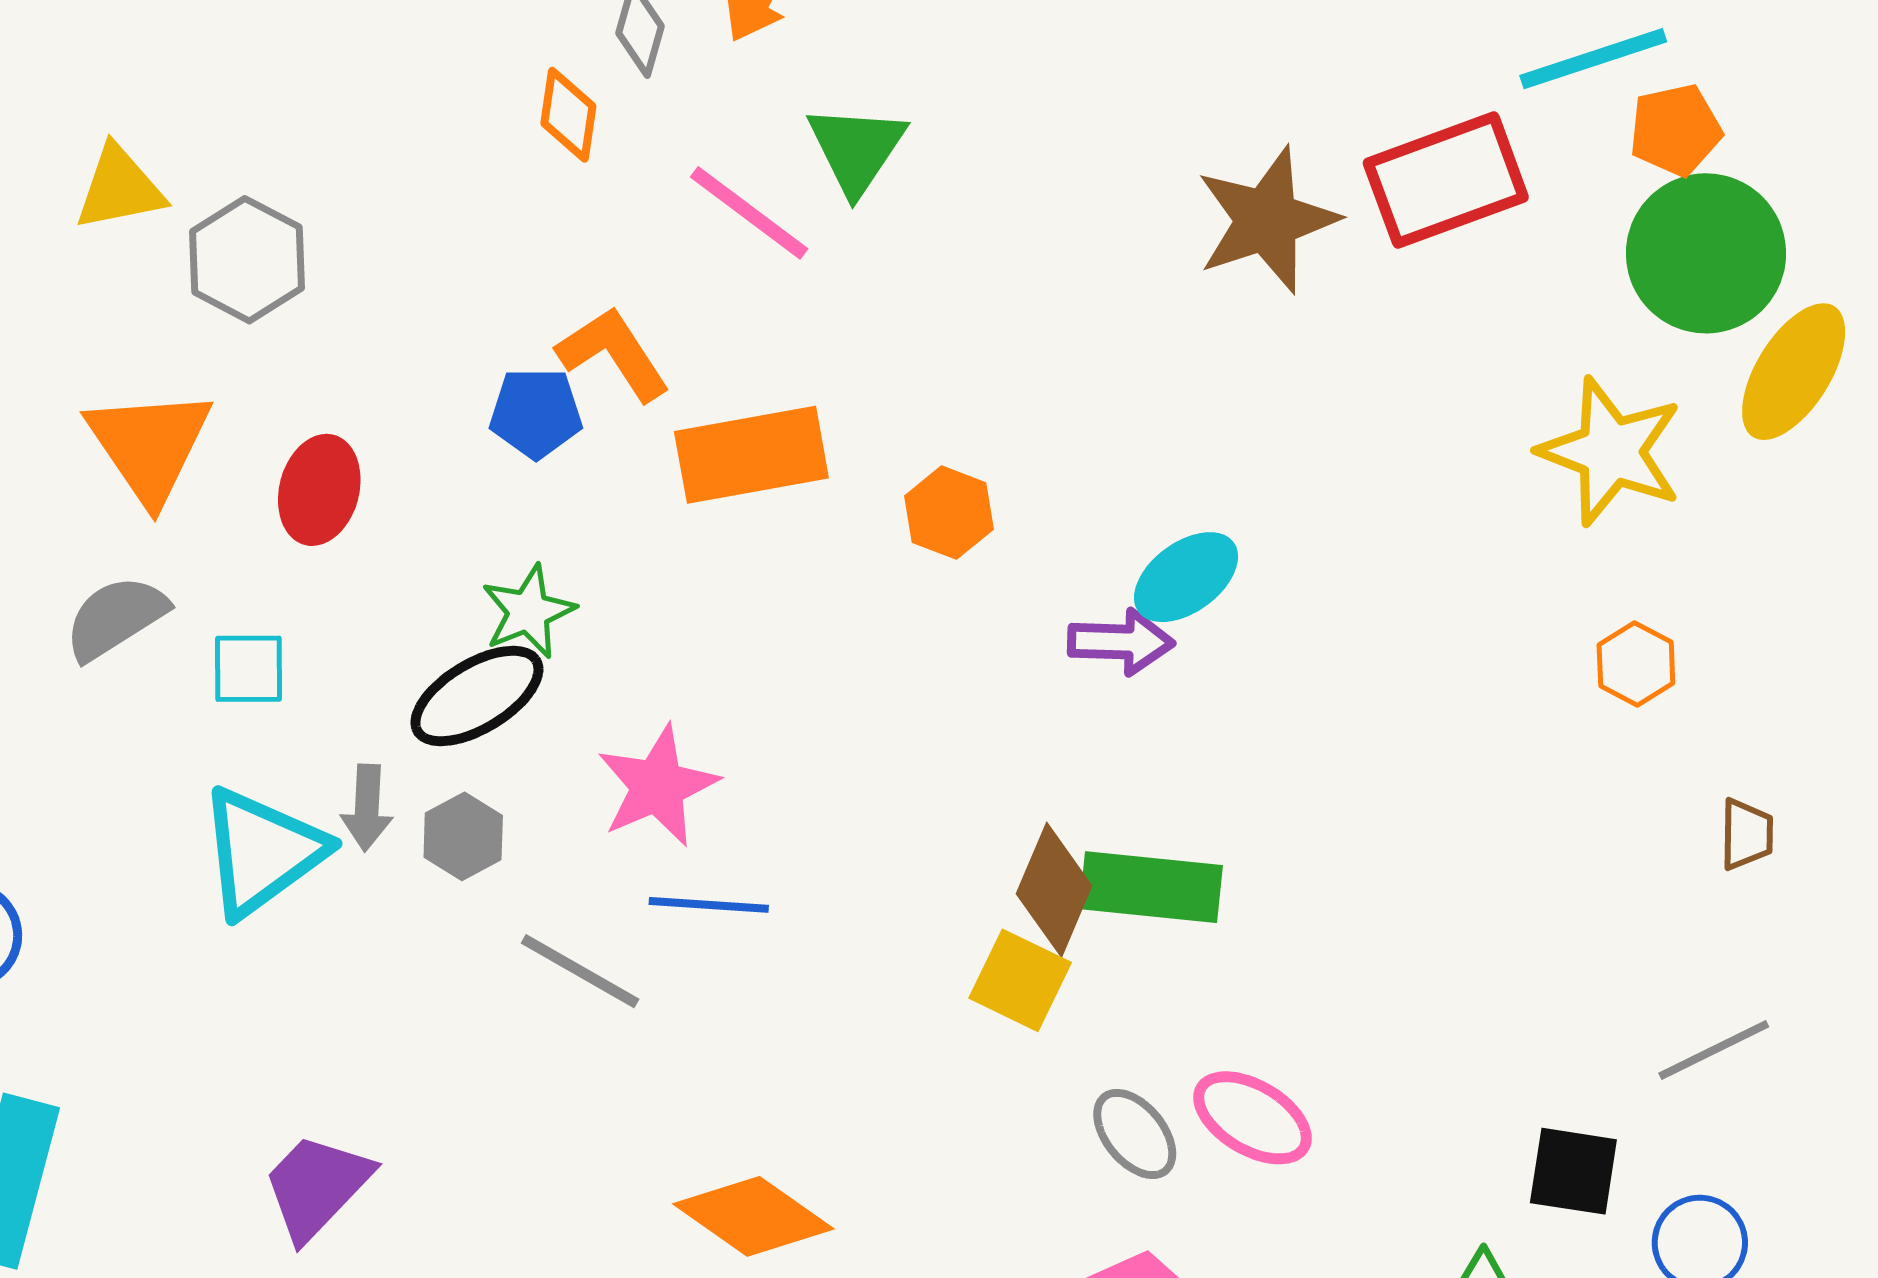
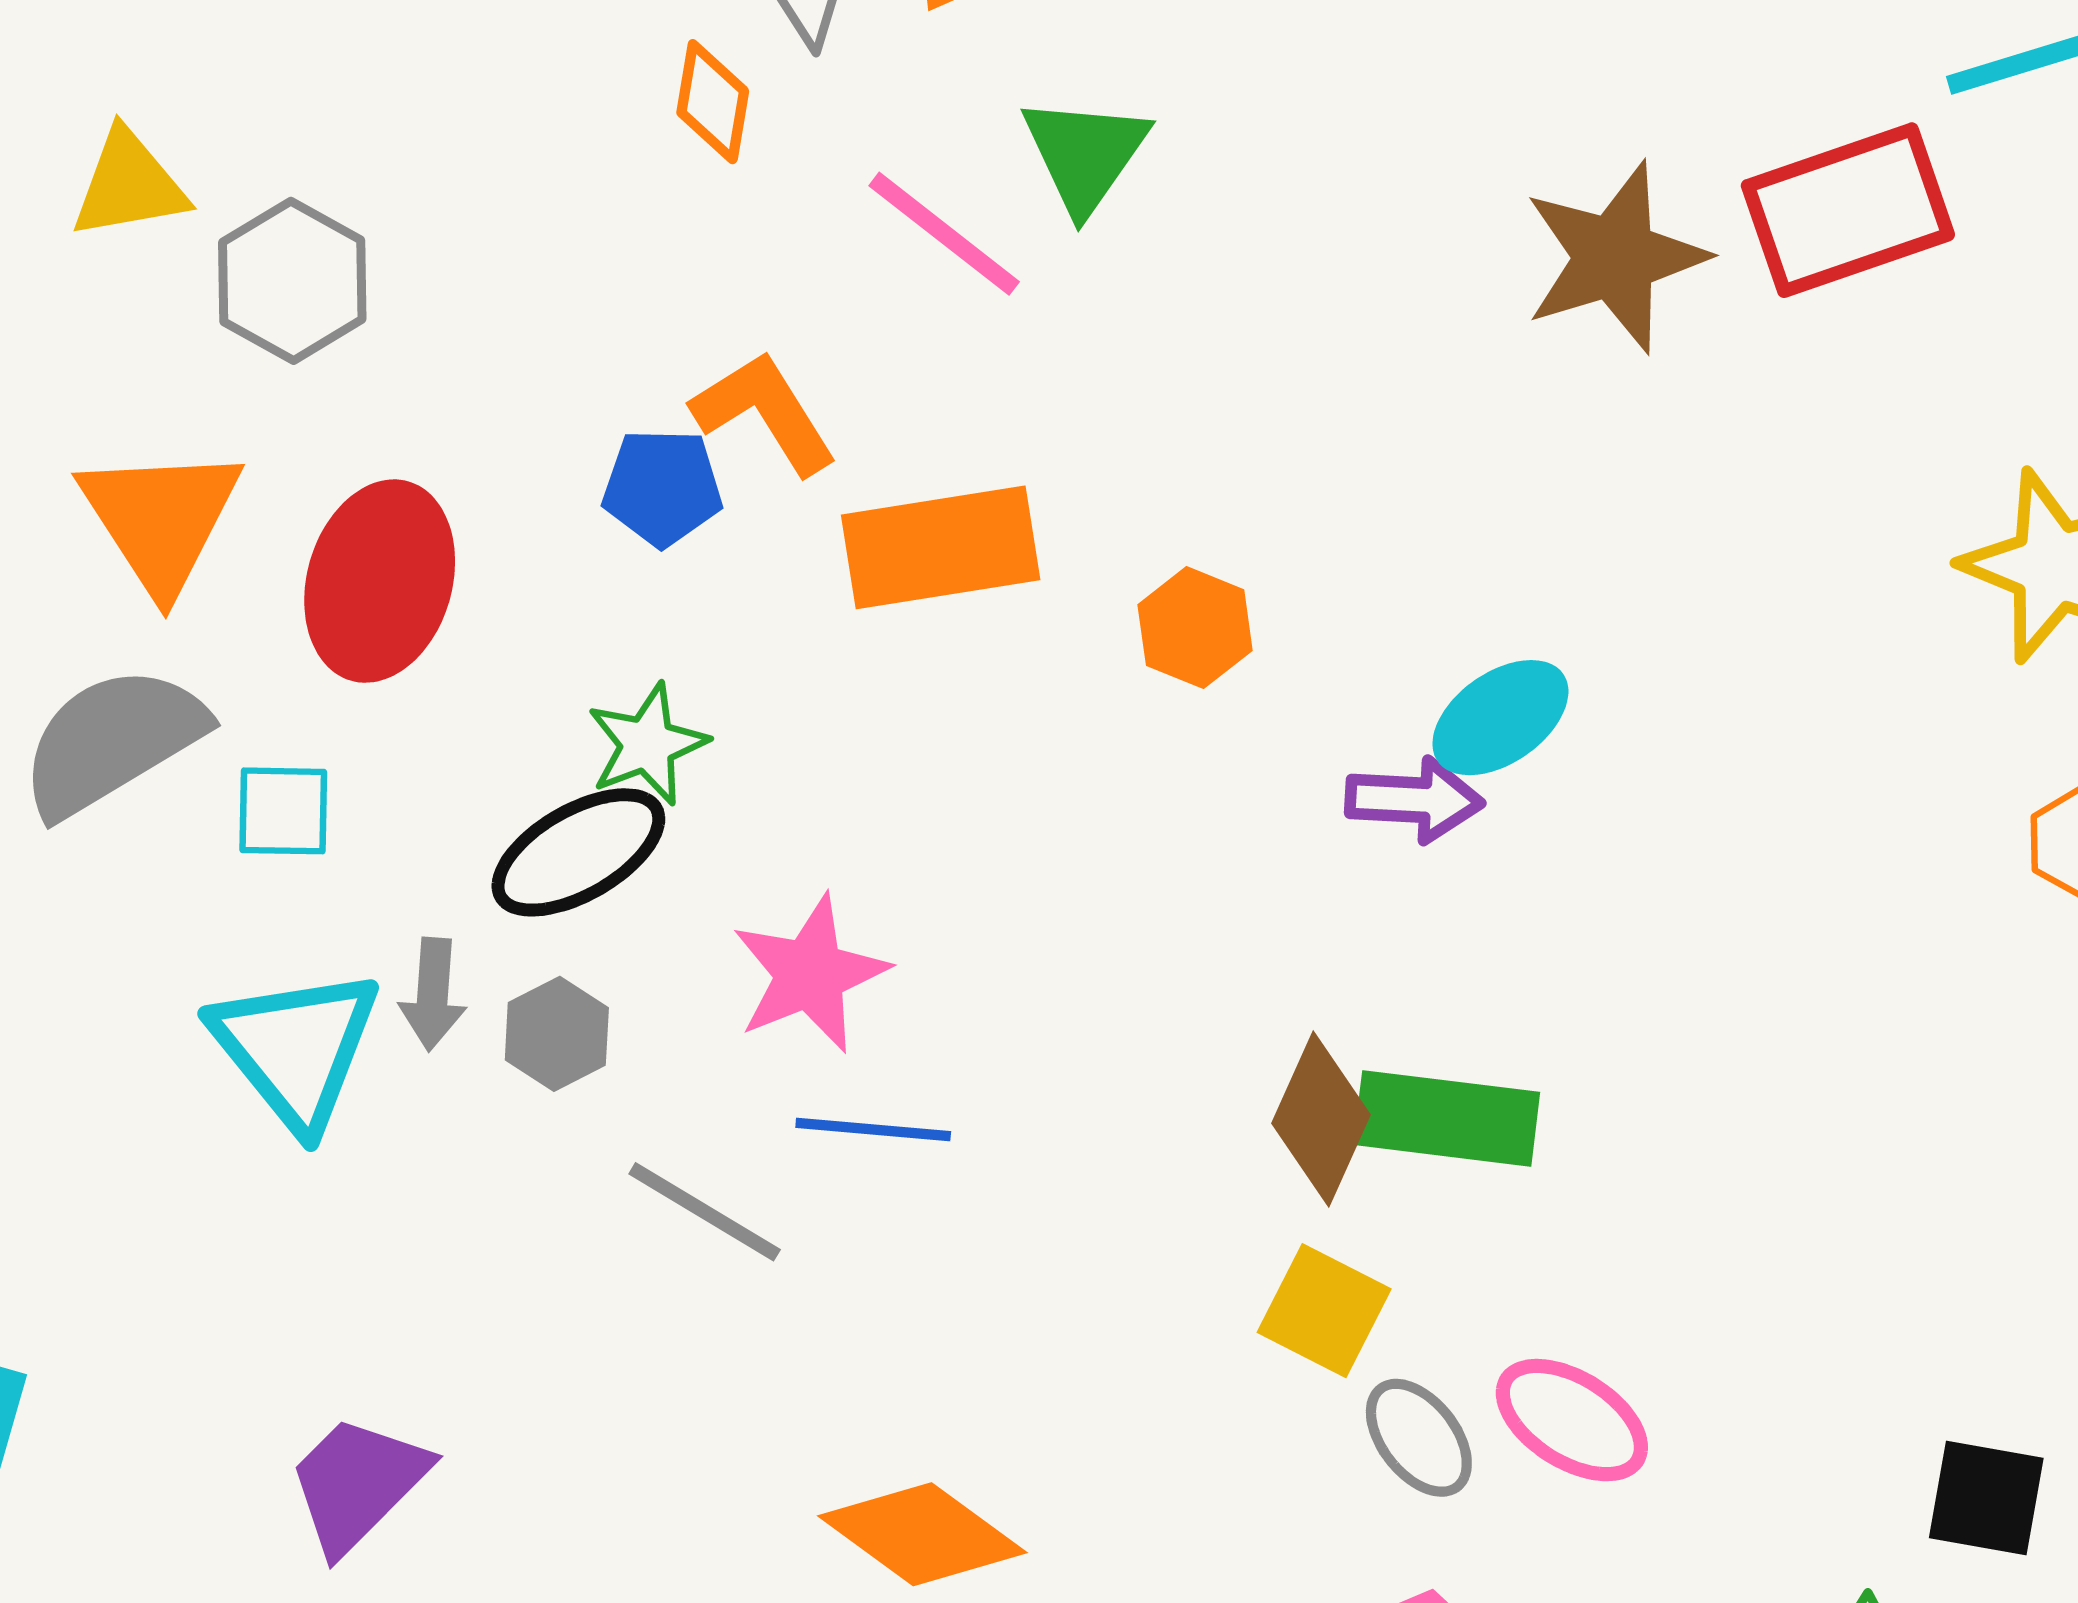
red ellipse: (319, 490) -> (380, 581), size x1.4
gray semicircle: (116, 618) -> (112, 741), size x1.4
cyan triangle: (262, 852) -> (296, 1048), turned -34
yellow square: (1020, 980) -> (1324, 1311), moved

